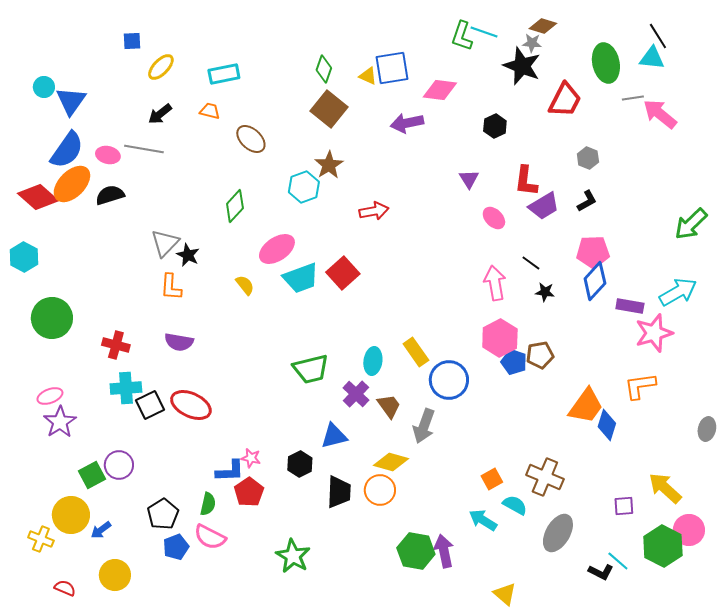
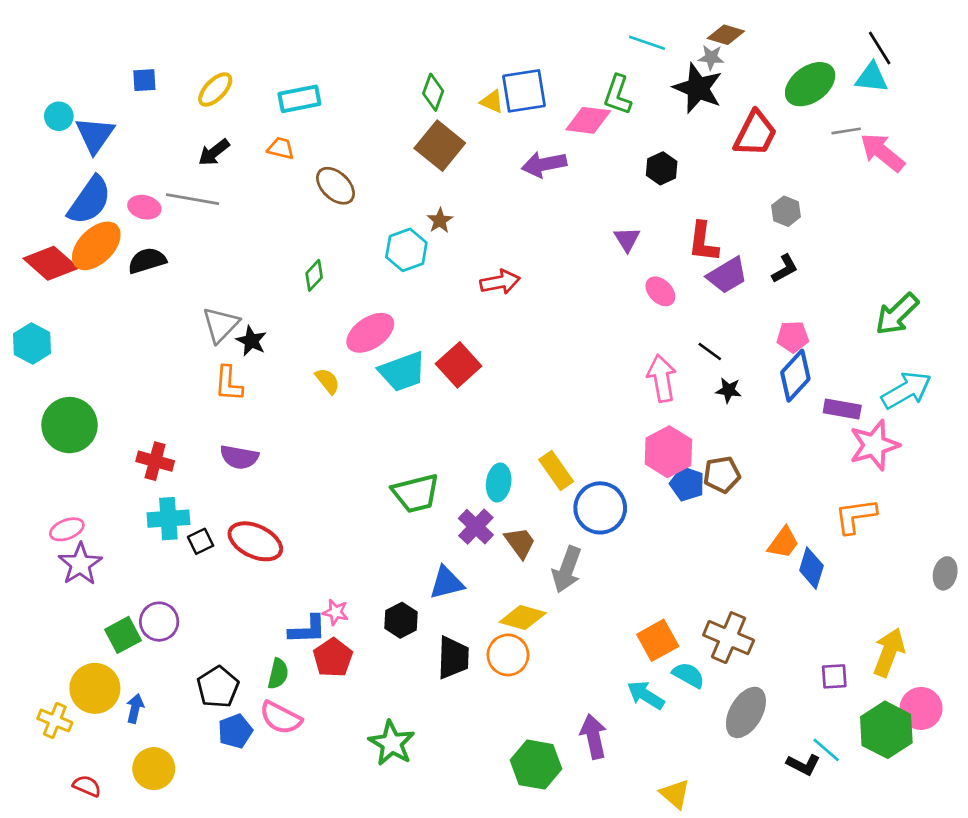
green L-shape: (462, 36) -> (618, 95), moved
blue square: (132, 41) -> (144, 80), moved
green ellipse: (606, 63) -> (810, 84), turned 66
brown star: (329, 165) -> (440, 221), size x0.7
green diamond: (235, 206) -> (314, 275), size x0.7
green arrow: (691, 224) -> (897, 314), moved
pink pentagon: (593, 252) -> (793, 337), size x0.7
black square: (150, 405) -> (201, 541), size x0.7
orange trapezoid: (586, 406) -> (783, 543), size x0.7
orange square: (492, 479) -> (658, 640), size x1.4
yellow arrow: (665, 488) -> (889, 652), turned 69
blue arrow: (101, 530) -> (135, 708), turned 140
green hexagon: (416, 551) -> (536, 765), moved

